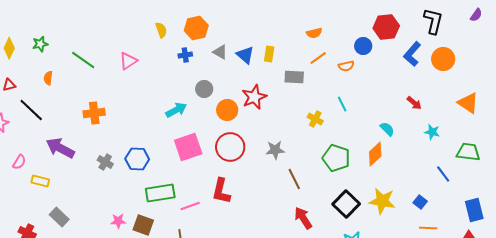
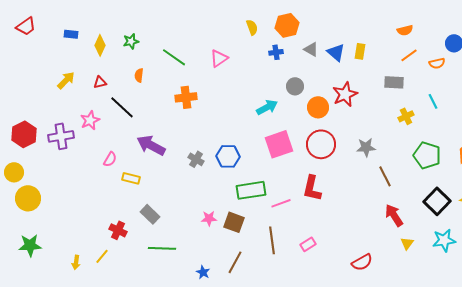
gray rectangle: (294, 77) -> (394, 82), moved
orange cross: (94, 113) -> (186, 97), moved
yellow cross: (315, 119) -> (406, 116), turned 35

